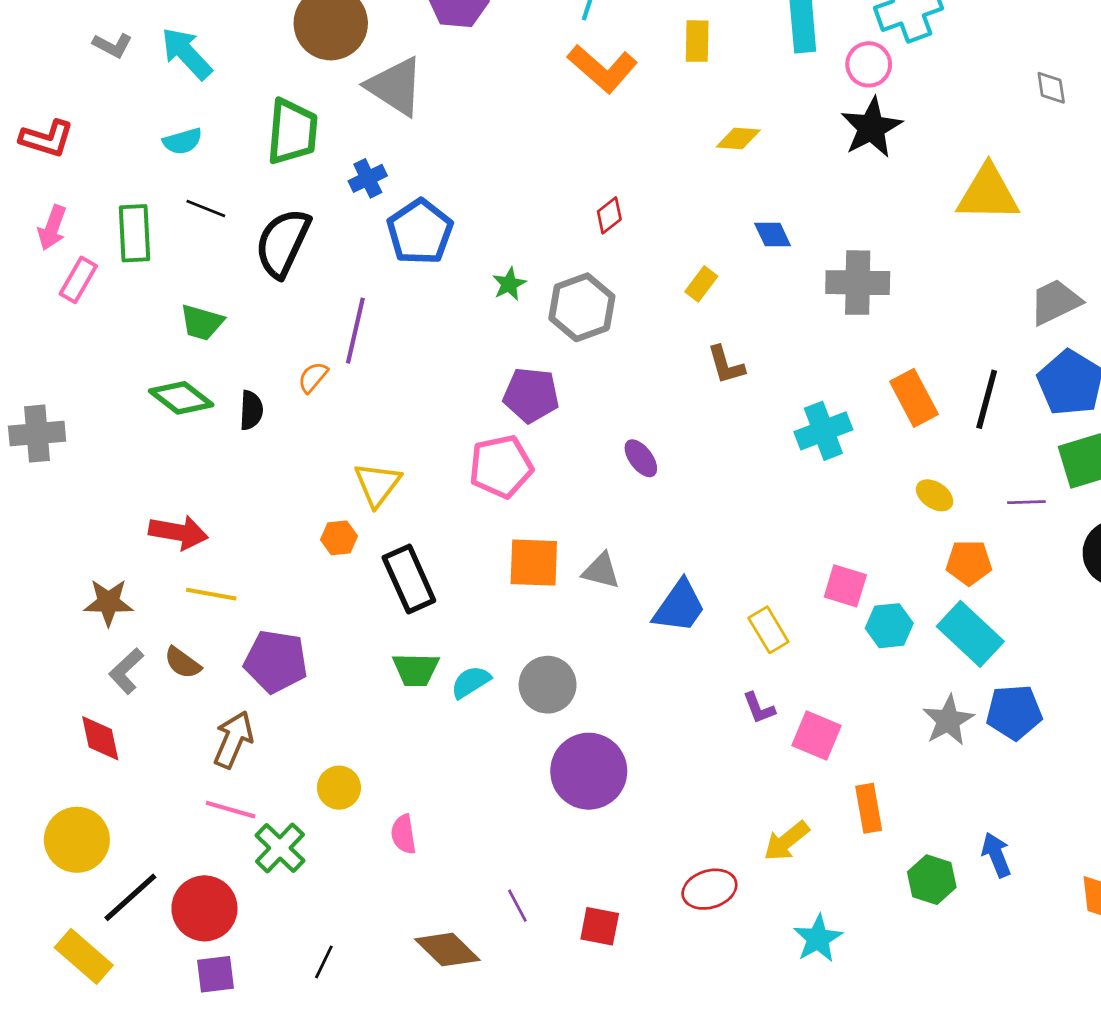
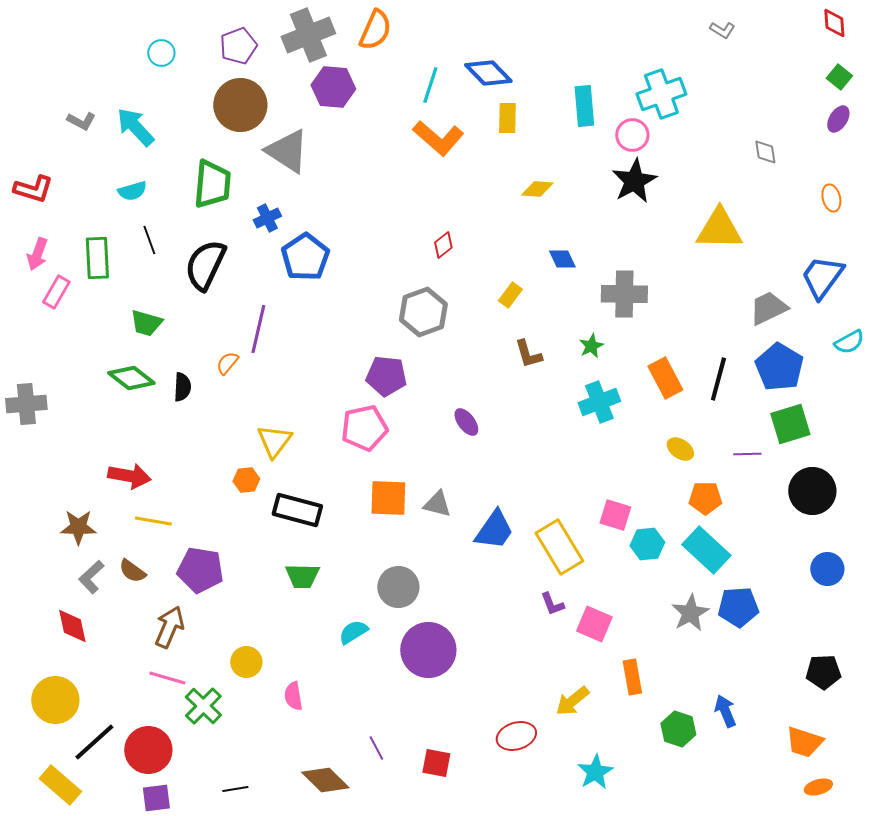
black line: (206, 209) -> (149, 240), turned 48
green star: (509, 284) -> (591, 346), moved
black rectangle: (409, 579) -> (297, 510), turned -51
yellow rectangle: (768, 630) -> (559, 547), size x1.6
cyan semicircle: (471, 682) -> (353, 632), moved
black line: (324, 962) -> (235, 789), turned 55

